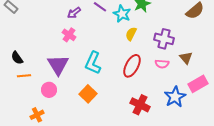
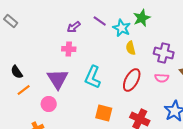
yellow semicircle: (131, 34) -> (131, 48), turned -40
pink cross: (69, 35) -> (69, 49), turned -32
orange line: (24, 76) -> (24, 90), turned -32
orange square: (88, 94) -> (104, 113), moved, turned -30

